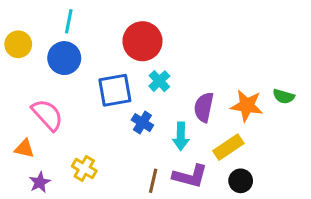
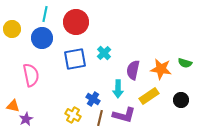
red circle: (142, 41) -> (76, 22), moved
pink semicircle: (47, 115) -> (31, 75), turned 30
blue cross: (142, 123) -> (93, 99), moved
orange triangle: (24, 149) -> (13, 106), moved
yellow cross: (84, 169) -> (73, 115), moved
black circle: (241, 181) -> (181, 100), moved

